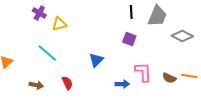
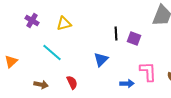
black line: (131, 12) -> (116, 34), moved
purple cross: (39, 13) -> (32, 20), moved

